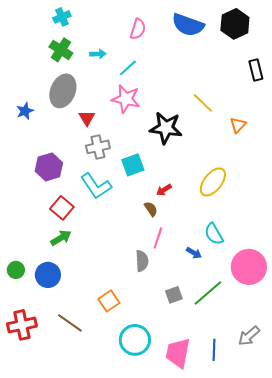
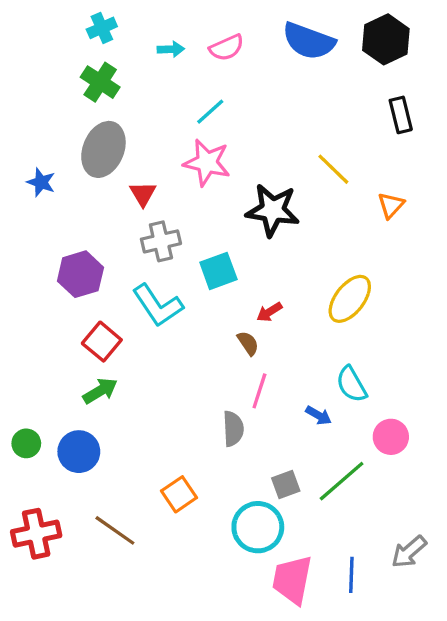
pink semicircle: (138, 29) -> (227, 48), turned 50
cyan arrow: (98, 54) -> (171, 49), moved
black rectangle: (256, 70) -> (401, 115), moved
blue star: (25, 111) -> (41, 182), turned -30
pink circle: (249, 267) -> (391, 437), moved, size x0.6
cyan circle: (135, 340) -> (258, 527), moved

